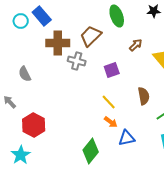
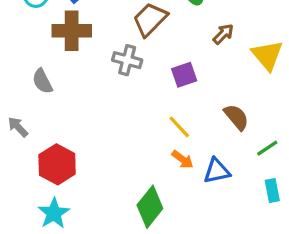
brown cross: (58, 43) -> (72, 31), moved
brown semicircle: (144, 96) -> (236, 117), turned -30
blue triangle: (127, 138) -> (217, 171), moved
cyan star: (21, 155) -> (54, 213), moved

